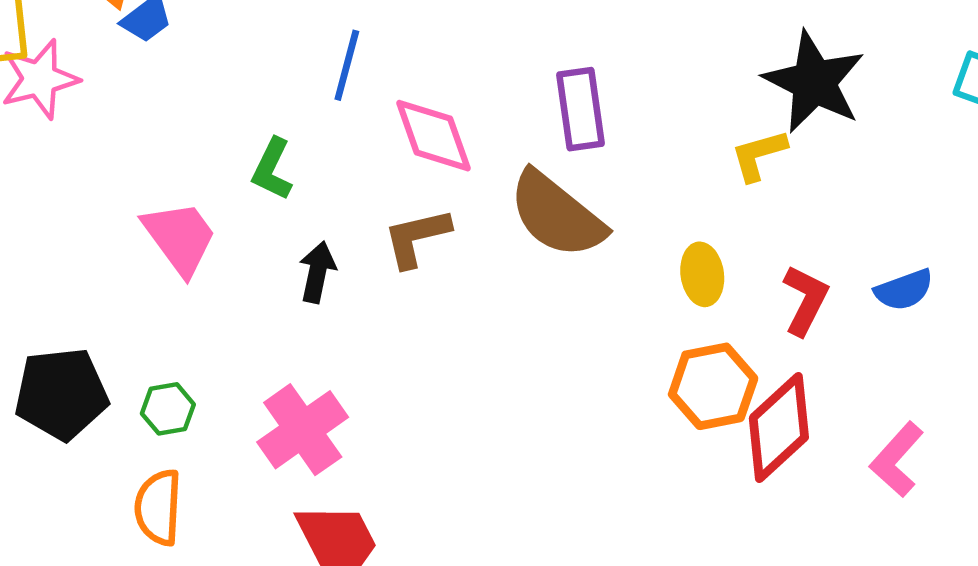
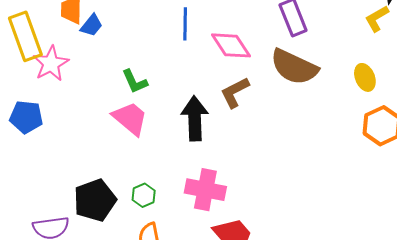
green L-shape: (272, 169) -> (135, 81), moved, turned -36
black arrow: (317, 272) -> (195, 118), size x1.6
pink cross: (303, 430) -> (205, 190), turned -30

